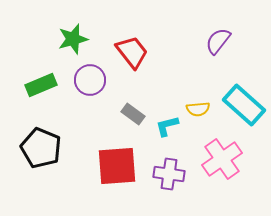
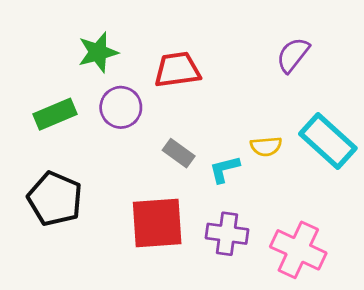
red trapezoid: (132, 52) -> (177, 70), turned -60
pink cross: (222, 159) -> (298, 250), moved, turned -30

